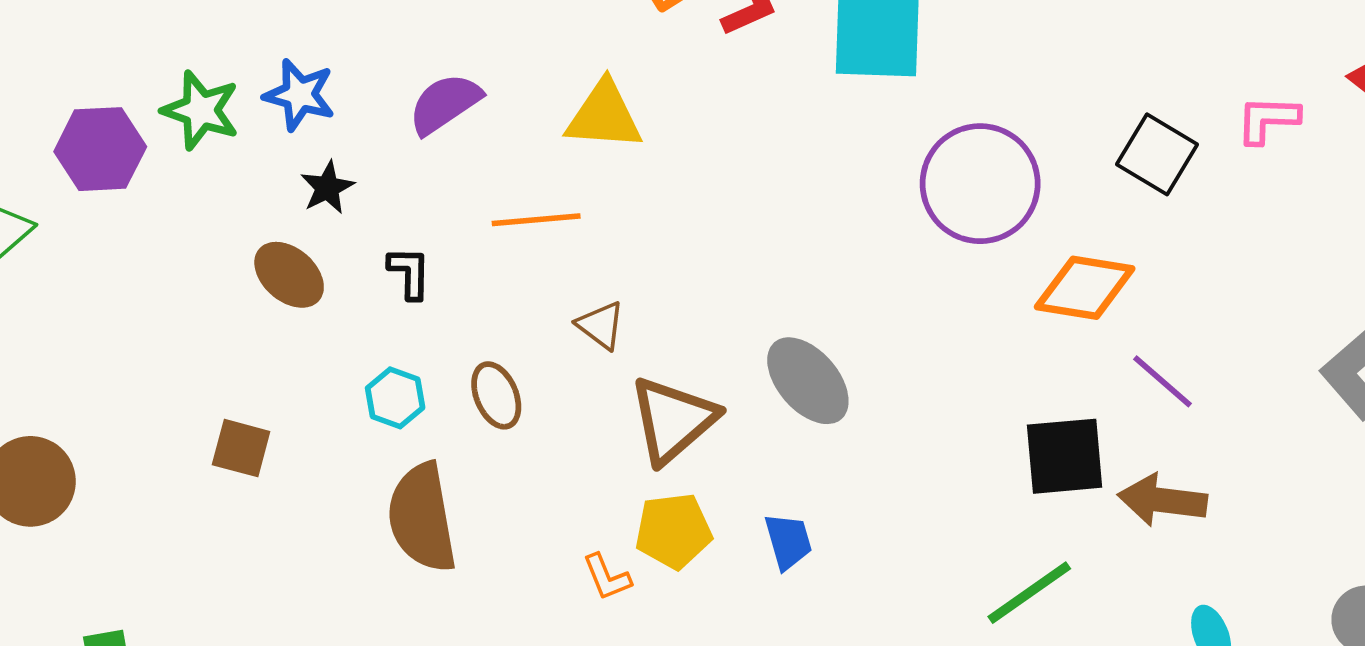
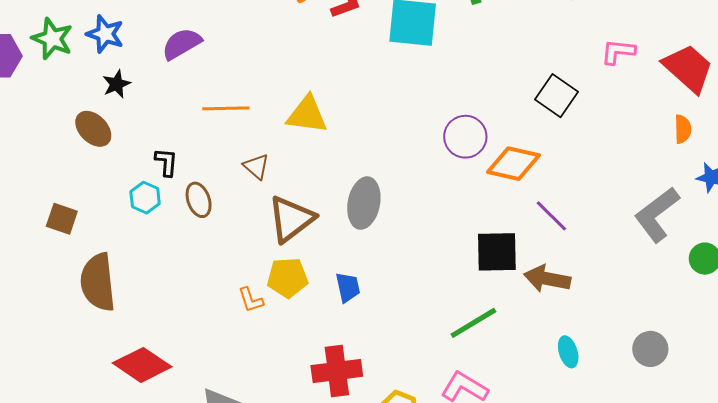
yellow triangle: (604, 116) -> (307, 115), moved
pink L-shape: (1268, 119) -> (618, 52), moved
purple circle: (980, 184) -> (465, 137), moved, size x0.7
black L-shape: (409, 273) -> (166, 162), moved
gray ellipse: (808, 381) -> (364, 203), turned 48
brown semicircle: (422, 518) -> (98, 282), moved

